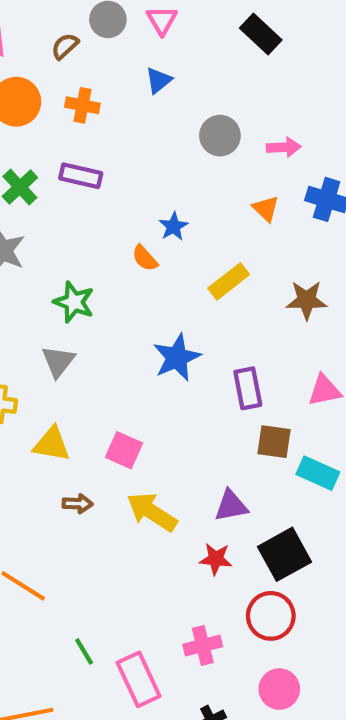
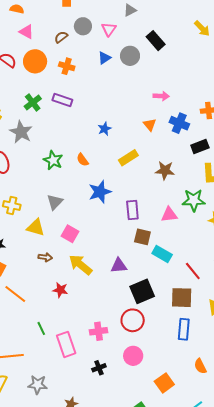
gray circle: (220, 136) -> (130, 56), moved
orange semicircle: (145, 258) -> (83, 160), moved
gray triangle: (58, 361) -> (55, 202), moved
red star: (216, 559) -> (60, 290), moved

